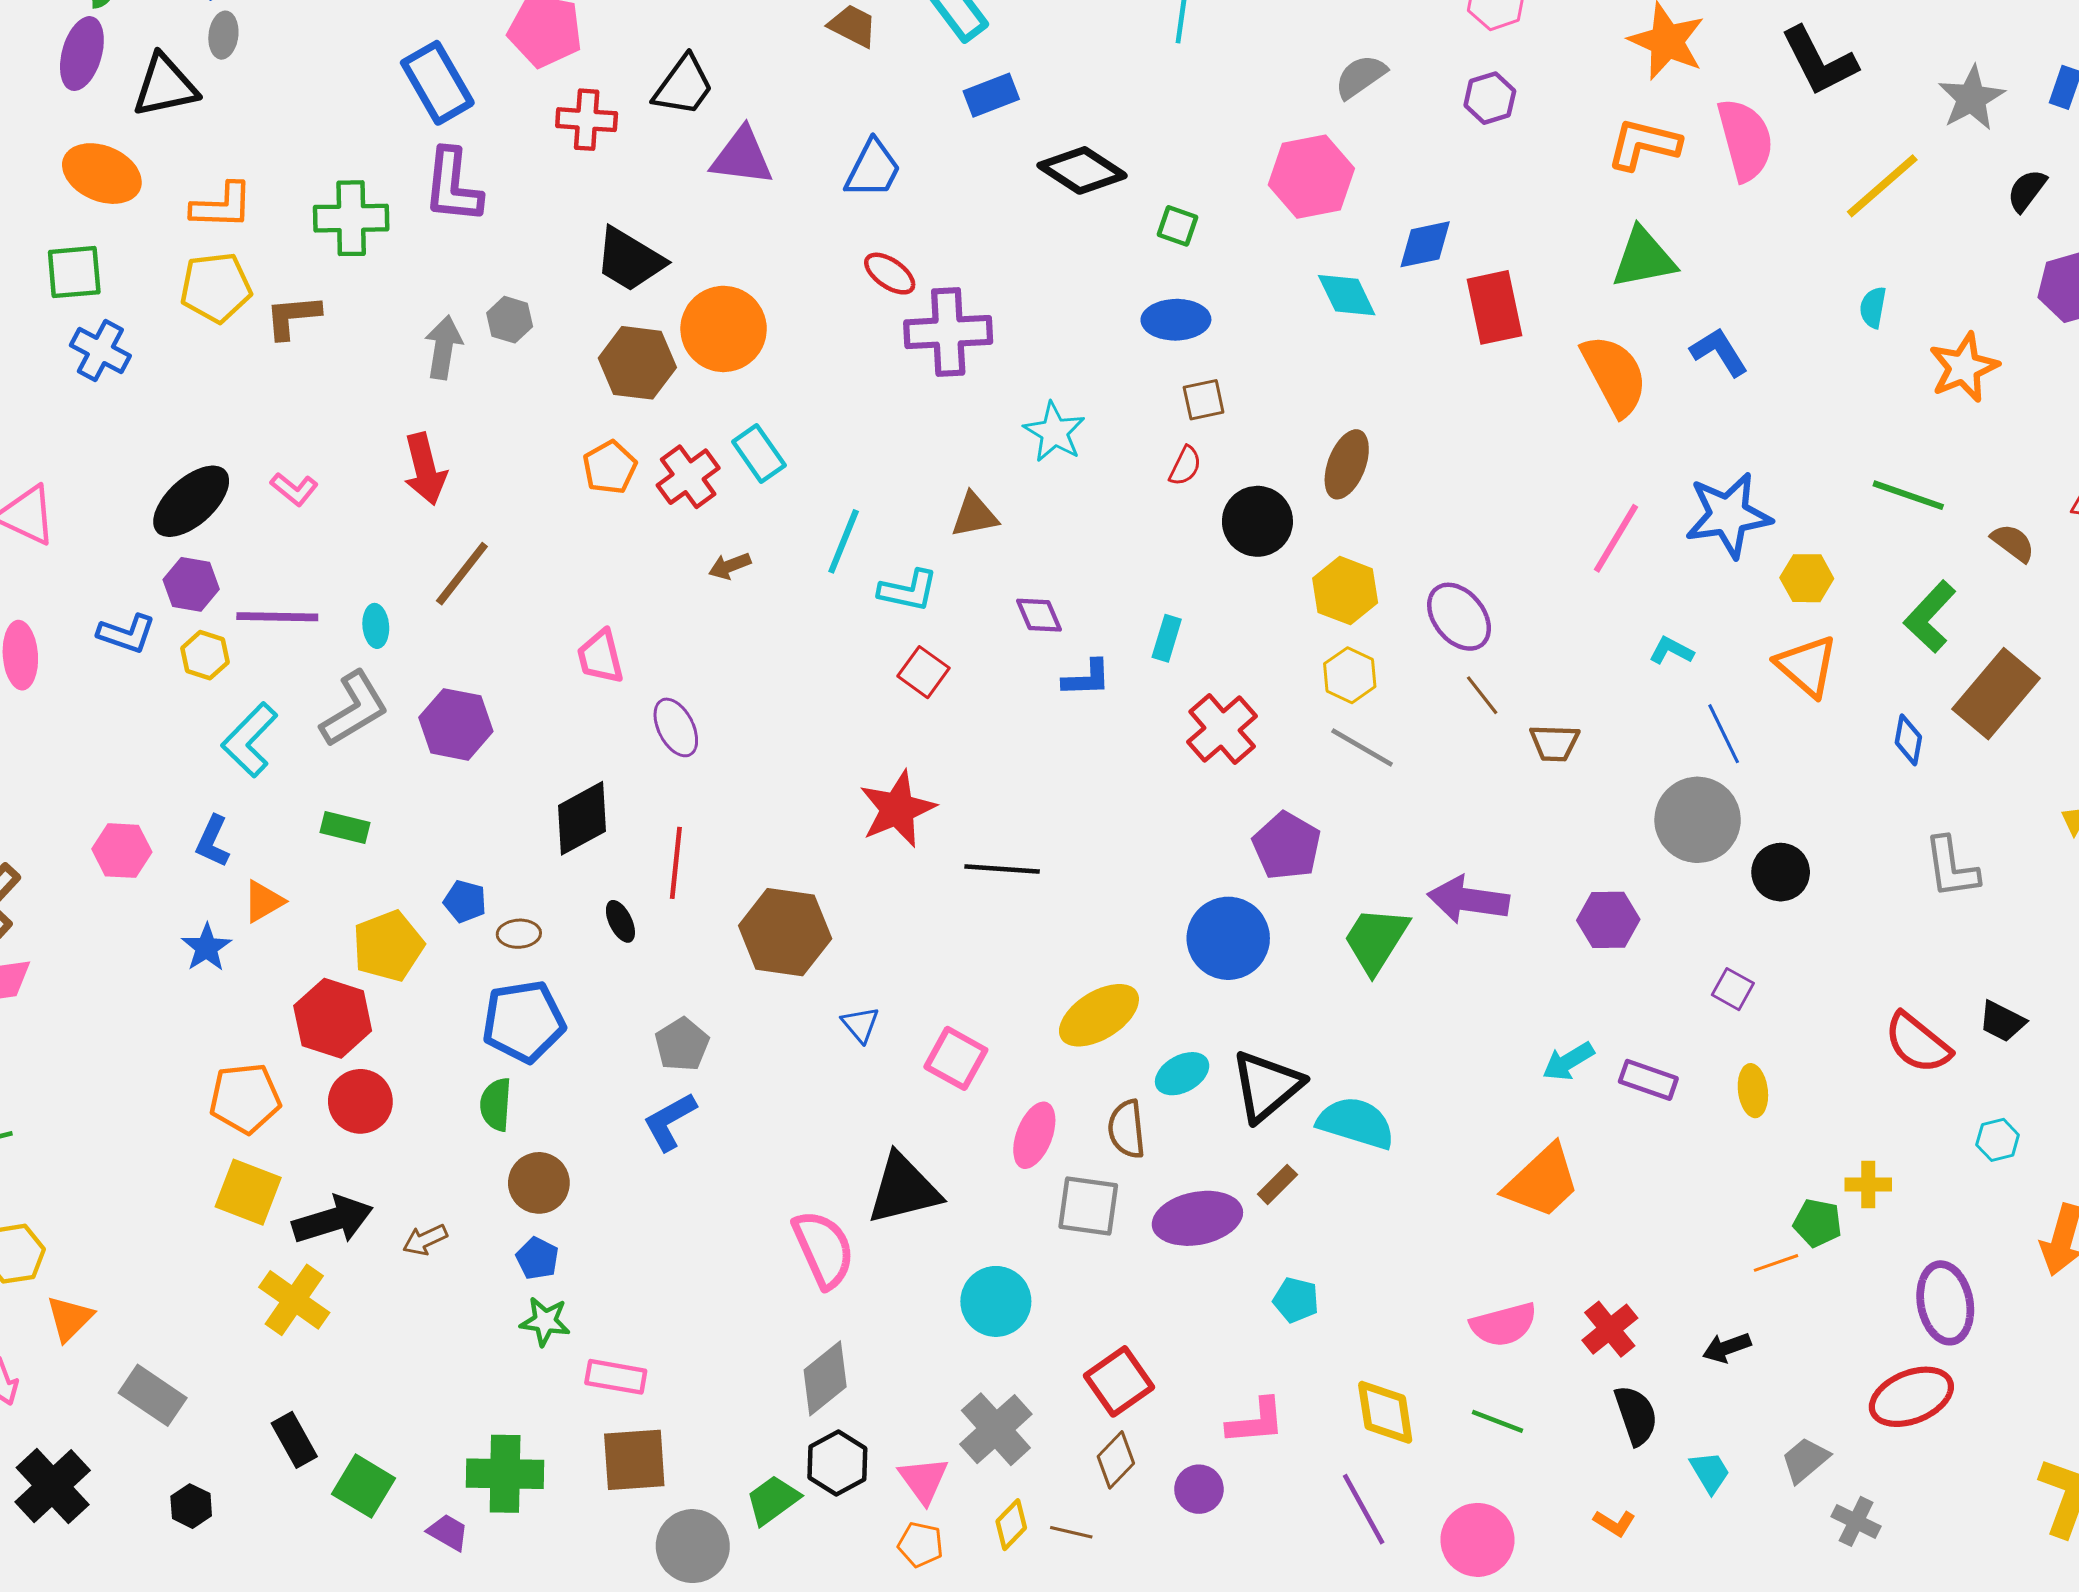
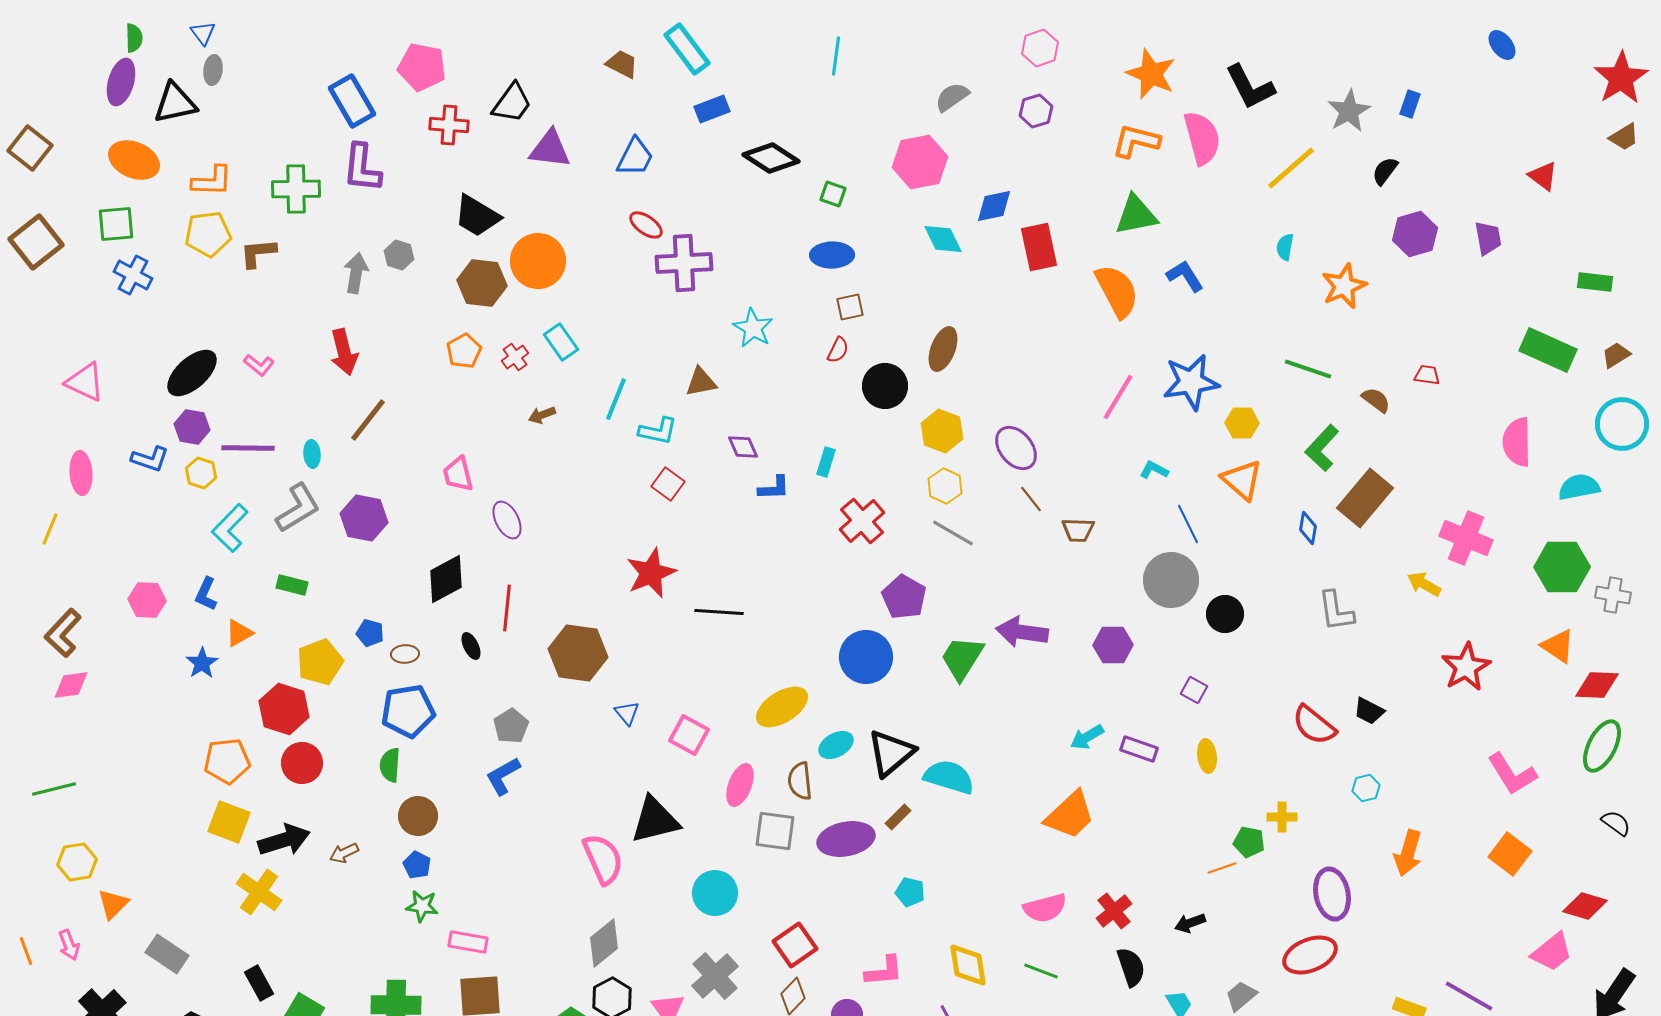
red cross: (688, 477) -> (515, 357), size x0.7

